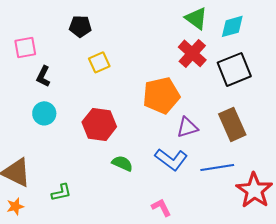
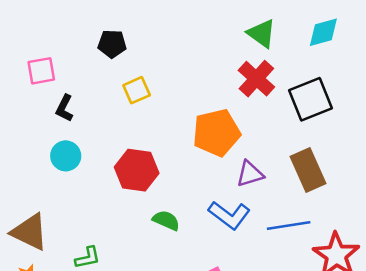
cyan diamond: (232, 26) -> (323, 32), moved

